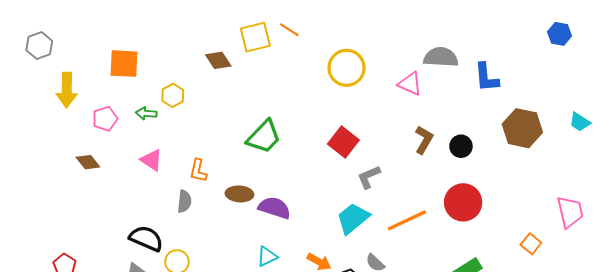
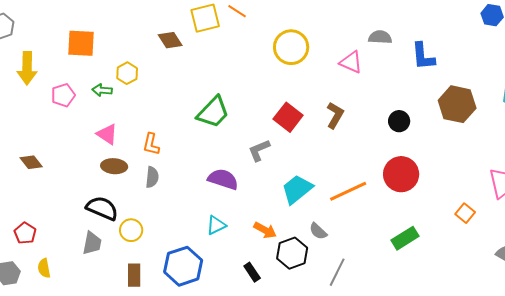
gray semicircle: (441, 57) -> (380, 37), size x0.7
brown L-shape: (424, 140) -> (335, 115), moved
brown diamond: (88, 162) -> (31, 162), moved
gray L-shape: (369, 177) -> (259, 150), moved
brown ellipse: (239, 194) -> (114, 166), moved
gray semicircle: (184, 201) -> (152, 177), moved

